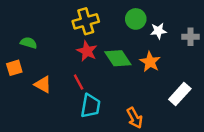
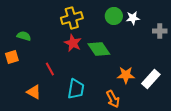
white star: (158, 31) -> (133, 18), moved
orange star: (150, 62) -> (126, 75), moved, turned -30
red line: (79, 82) -> (50, 69), moved
orange triangle: (43, 84) -> (34, 92), moved

